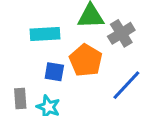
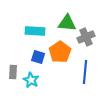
blue line: (126, 85) -> (85, 72), turned -45

